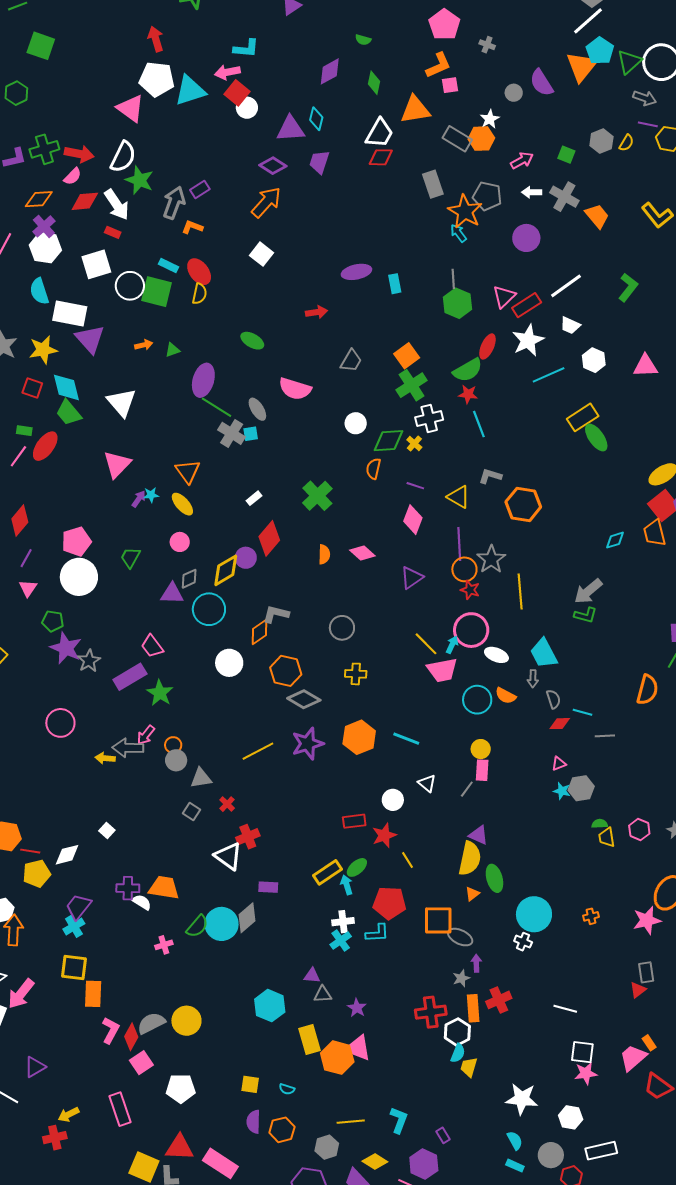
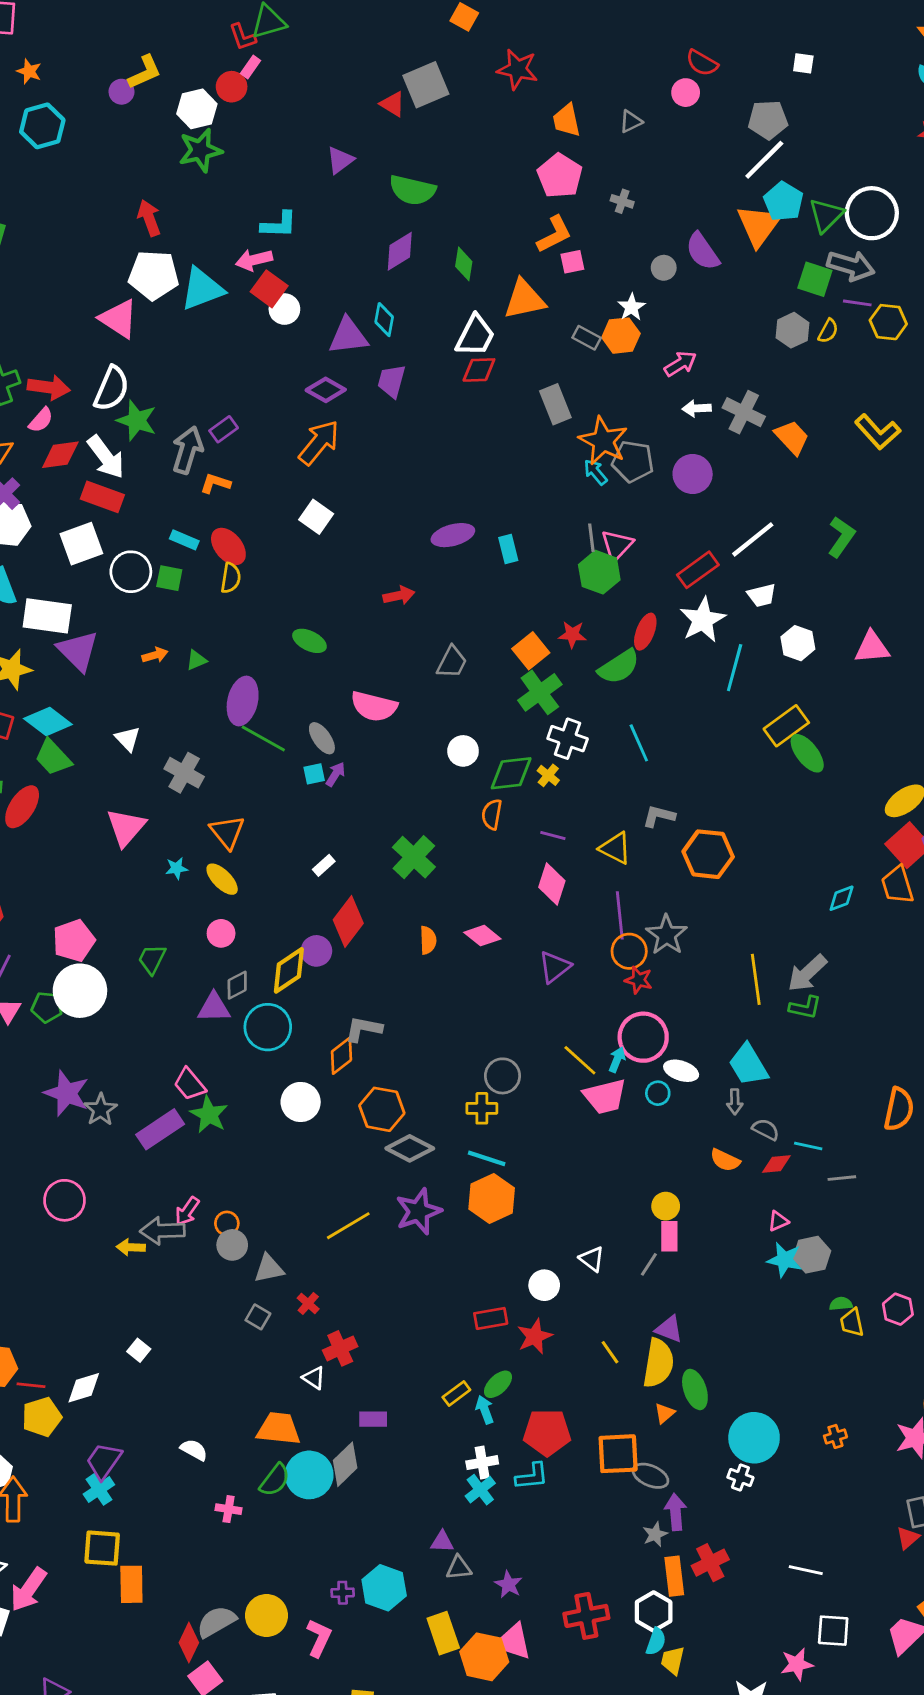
green semicircle: (363, 40) -> (412, 190), moved, size x2.0
gray arrow: (645, 98) -> (851, 266), size x1.4
gray rectangle: (457, 139) -> (587, 338), size x0.7
green square: (566, 155) -> (815, 279), moved, size x1.4
gray pentagon: (487, 196) -> (633, 461), moved
red rectangle: (113, 232) -> (102, 497), size x1.8
green square: (157, 292) -> (169, 578), size x0.6
pink triangle: (504, 297) -> (617, 545), moved
white trapezoid: (570, 325) -> (762, 595), turned -35
cyan line: (549, 375) -> (735, 668), turned -48
cyan diamond: (66, 387) -> (48, 722), turned -36
red star: (468, 394) -> (572, 634), moved
white triangle: (122, 402) -> (128, 739), size x0.6
white cross: (429, 418) -> (568, 739), turned 36
gray cross: (232, 433) -> (184, 773), moved
purple arrow: (139, 499) -> (335, 774), moved
yellow line: (520, 591) -> (756, 979), moved
green pentagon: (53, 621) -> (47, 1007), moved
gray circle: (342, 628) -> (502, 1076), moved
green star: (160, 693) -> (209, 1115), moved
orange semicircle: (506, 696) -> (725, 1160), moved
gray semicircle: (553, 699) -> (766, 1129), turned -42
cyan circle: (477, 700) -> (658, 1093), moved, size x0.6
cyan line: (406, 739) -> (487, 1158), moved
cyan star: (562, 791) -> (785, 1260), size x1.4
white triangle: (228, 856) -> (314, 1378), size x0.6
yellow line: (408, 860) -> (610, 1352), moved
yellow rectangle: (327, 872) -> (456, 1393), size x0.7
purple cross: (128, 888) -> (343, 1593), moved, size x0.7
orange trapezoid: (164, 888) -> (279, 1429), moved
pink cross: (164, 945) -> (229, 1509), turned 30
purple arrow: (476, 963) -> (675, 1512), size x1.4
red cross: (431, 1012) -> (586, 1616), moved
pink L-shape: (111, 1030) -> (319, 1638), moved
pink star: (586, 1073) -> (797, 1664), moved

